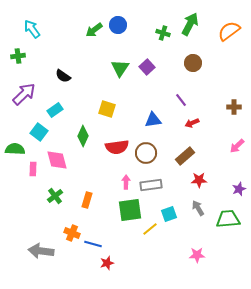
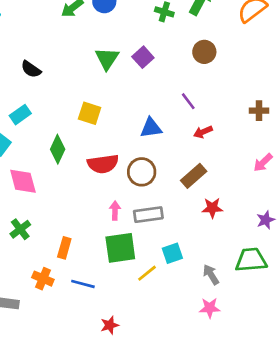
orange rectangle: (87, 200) -> (64, 248), moved
gray arrow: (198, 208) -> (211, 275), moved
blue line: (93, 244) -> (83, 284), moved
red star: (107, 263) -> (110, 325), moved

